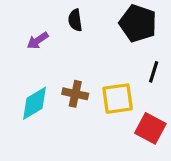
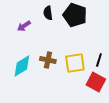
black pentagon: (138, 23) -> (75, 15), moved
black line: (154, 72) -> (99, 60), moved

